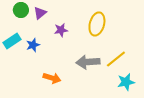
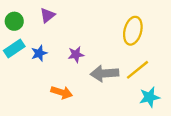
green circle: (21, 10) -> (14, 21), moved
yellow ellipse: (97, 24) -> (133, 31), moved
purple star: (61, 30) -> (76, 54), moved

